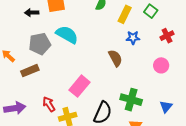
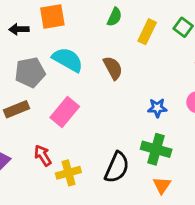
blue star: (133, 38) -> (157, 108), moved
brown semicircle: (115, 58) -> (113, 68), moved
pink rectangle: (79, 86) -> (65, 112), moved

